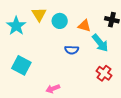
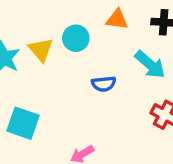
yellow triangle: (39, 14) -> (41, 50), moved
orange triangle: (84, 26) -> (117, 19), moved

